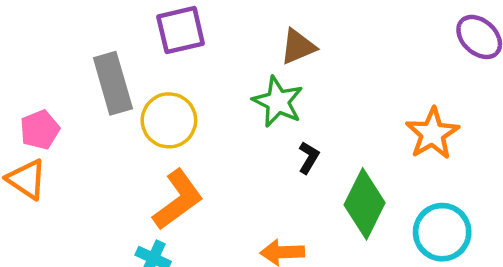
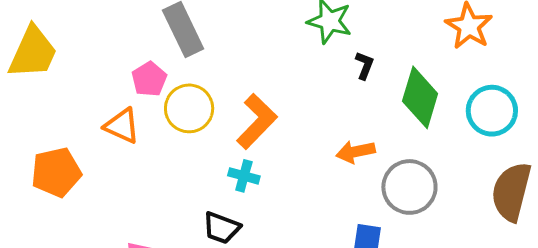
yellow circle: (169, 120) -> (189, 108), moved
pink pentagon: (40, 130) -> (149, 79), moved

